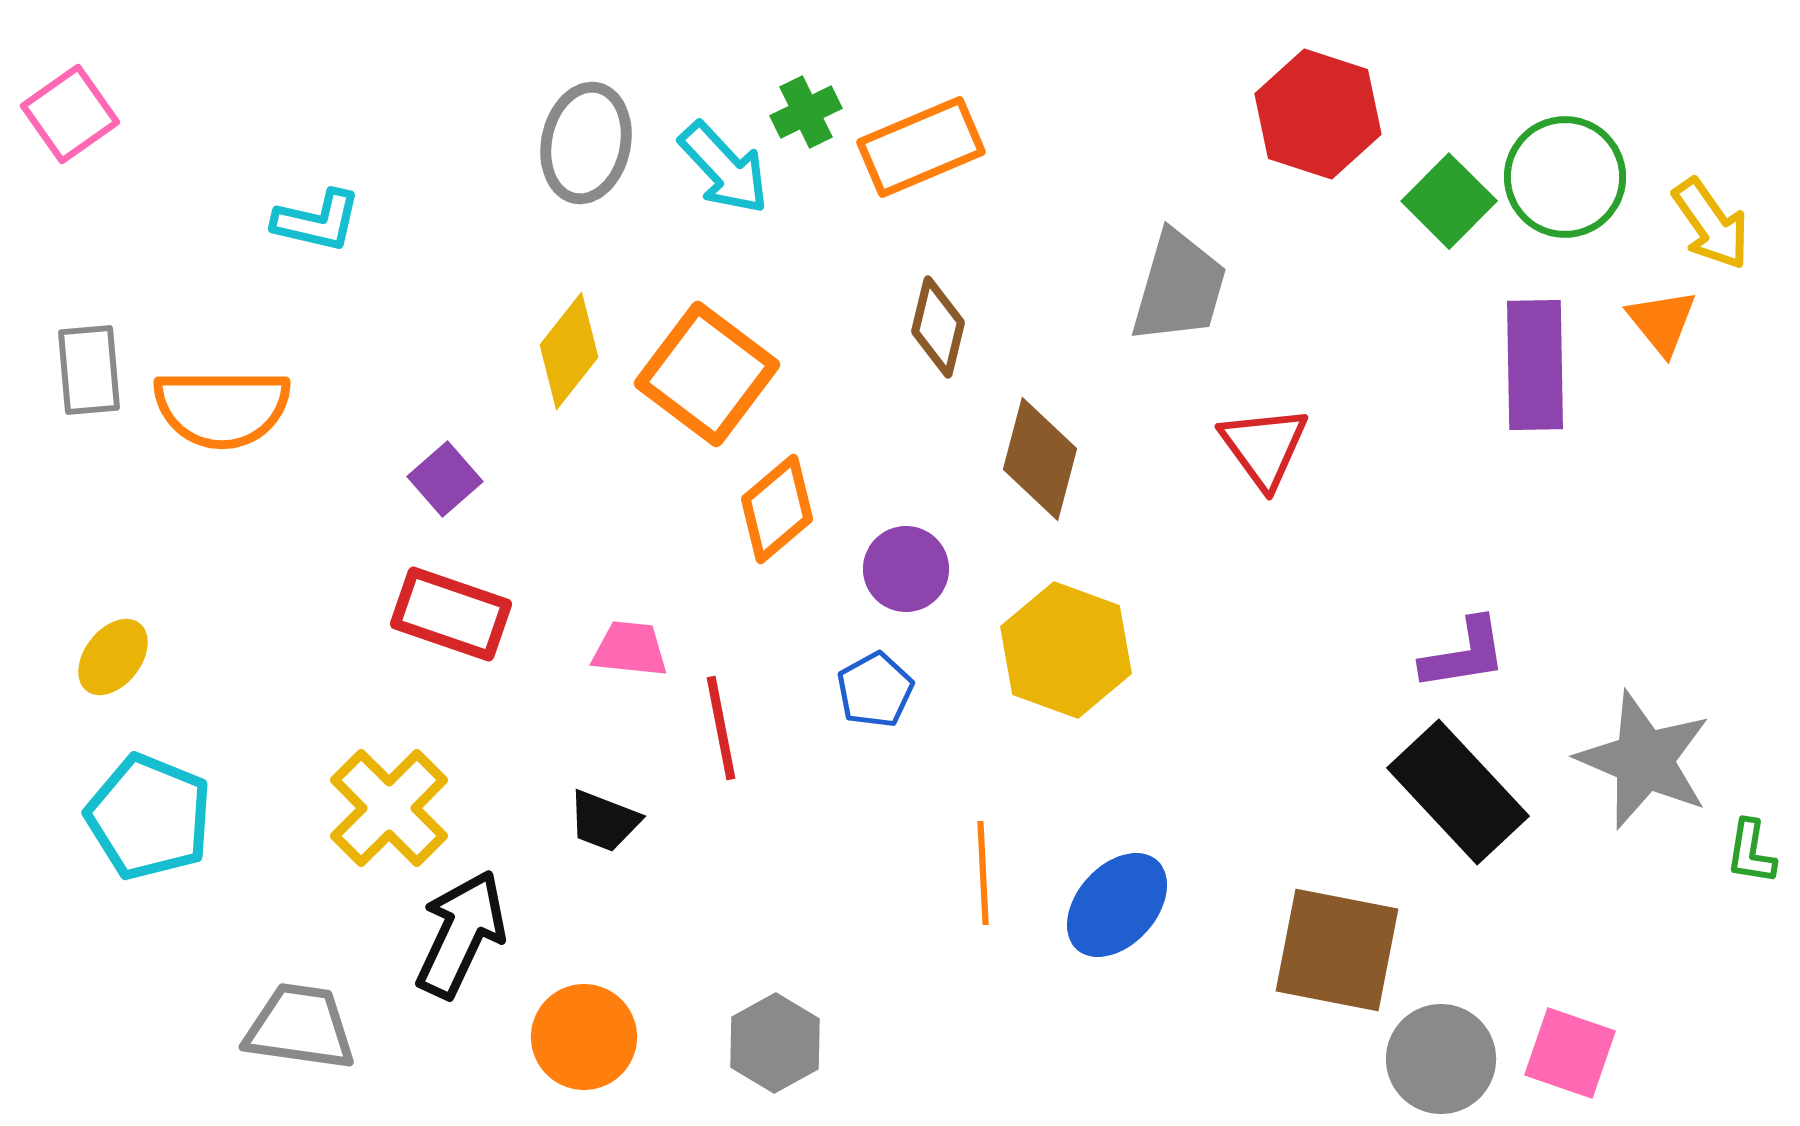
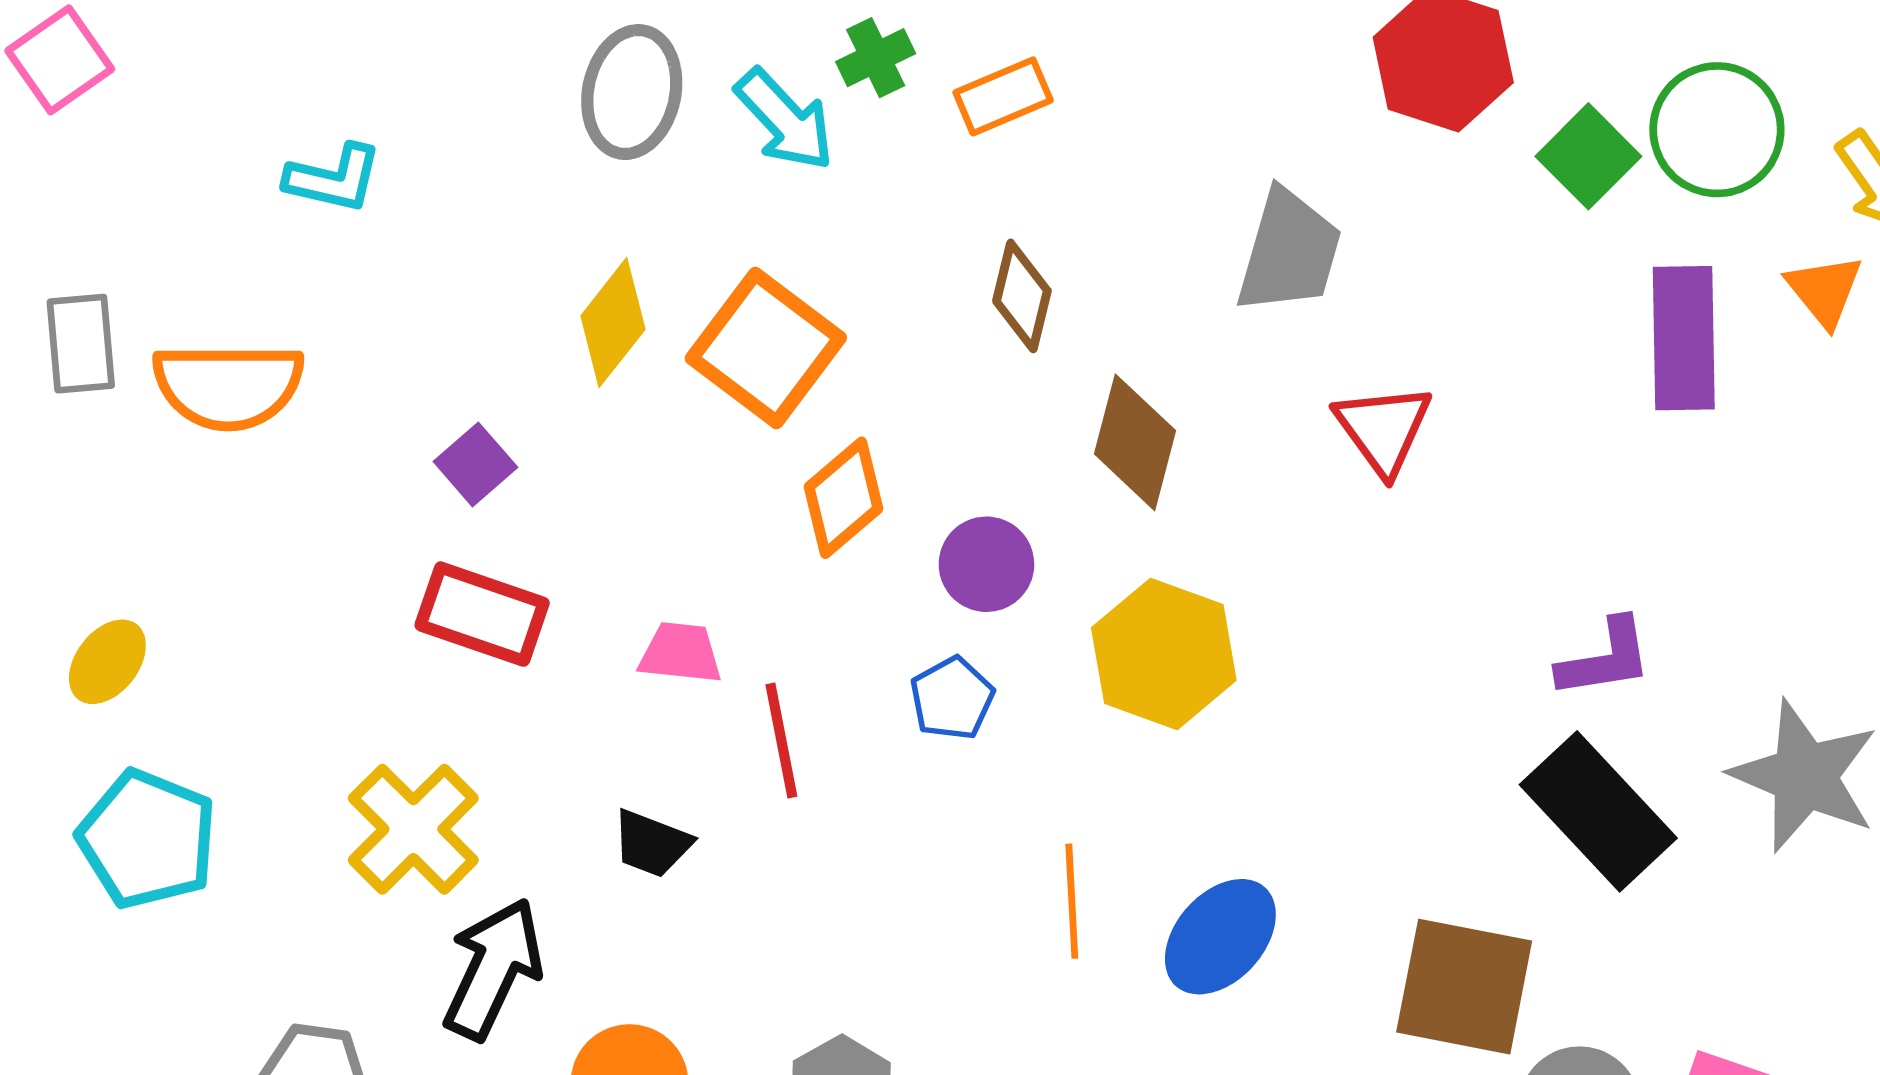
orange rectangle: (921, 147) -> (1003, 96), size x0.7

